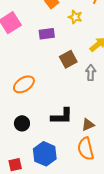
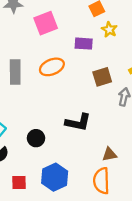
yellow star: (75, 17) -> (109, 30), moved
orange ellipse: (24, 84) -> (52, 67), moved
black L-shape: (62, 116) -> (78, 122), moved

